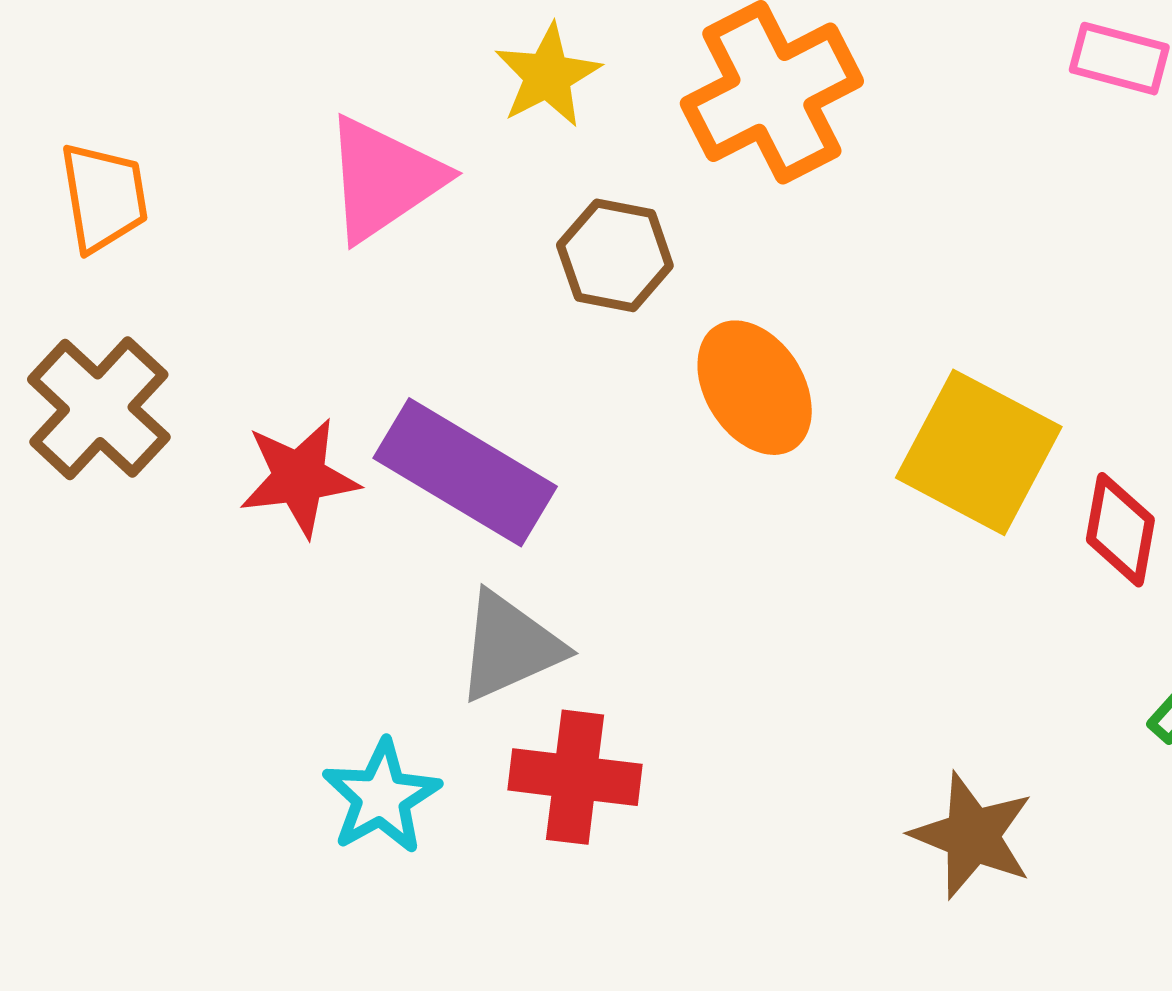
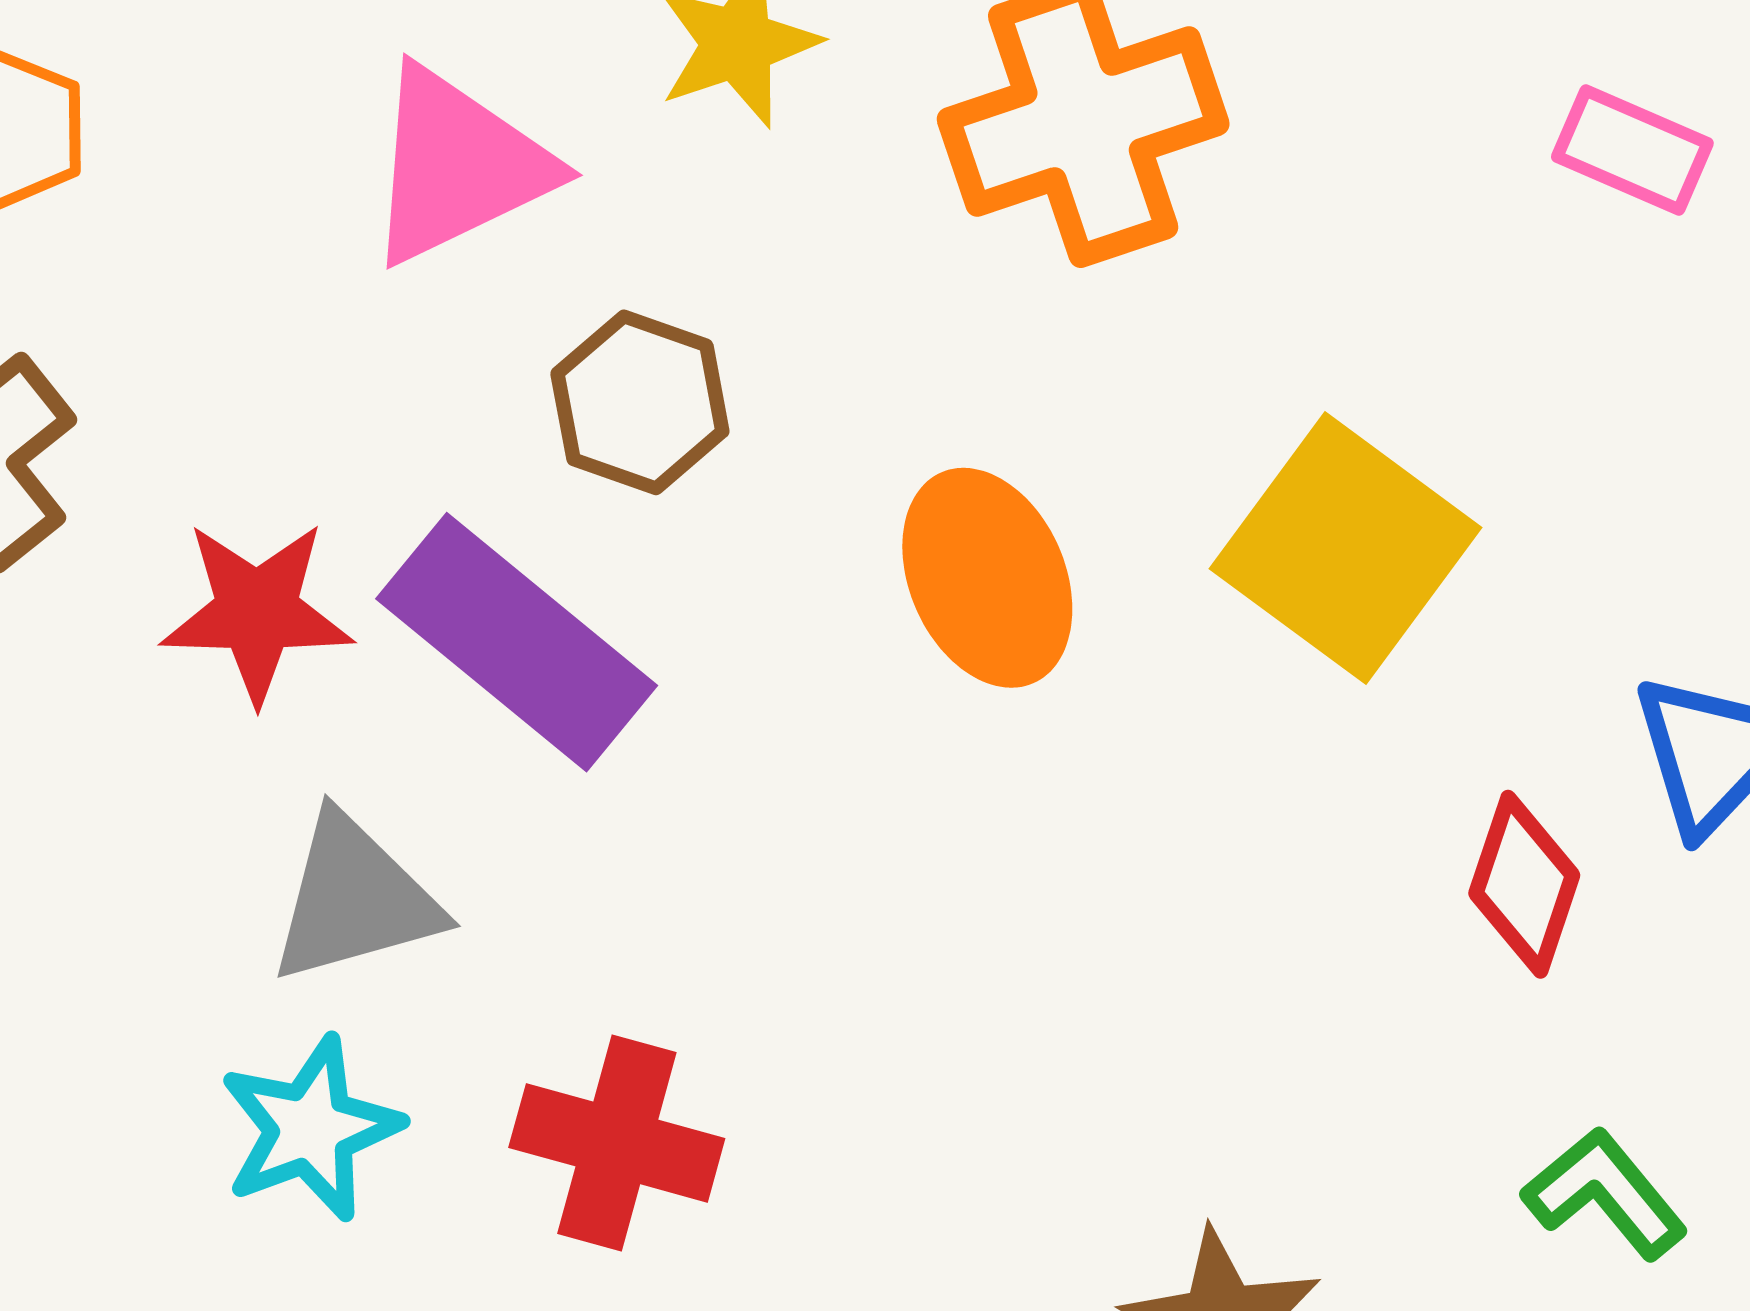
brown hexagon: (615, 255) -> (640, 402), moved
yellow square: (979, 452) -> (1346, 548), moved
gray triangle: (509, 646) -> (355, 899), moved

